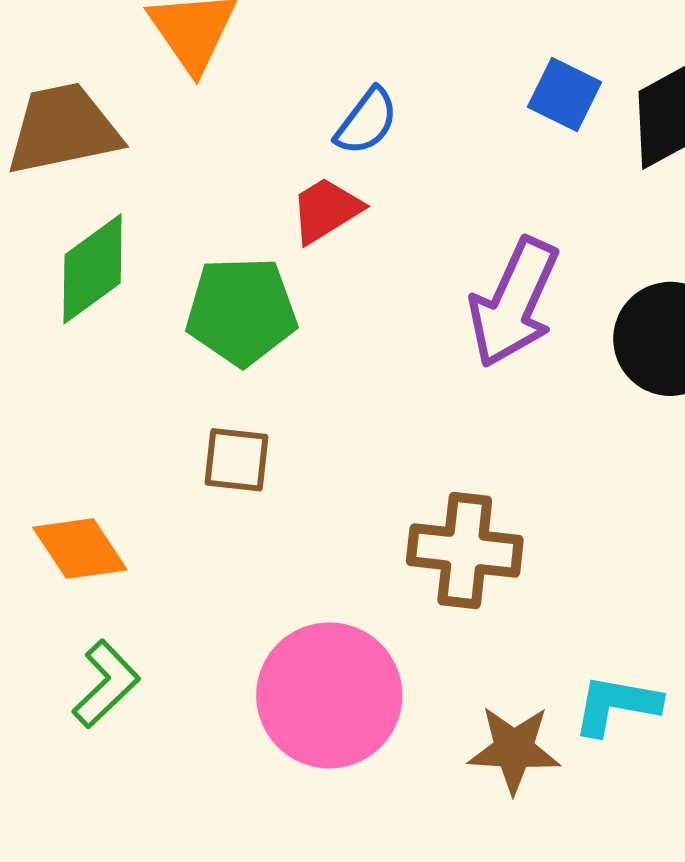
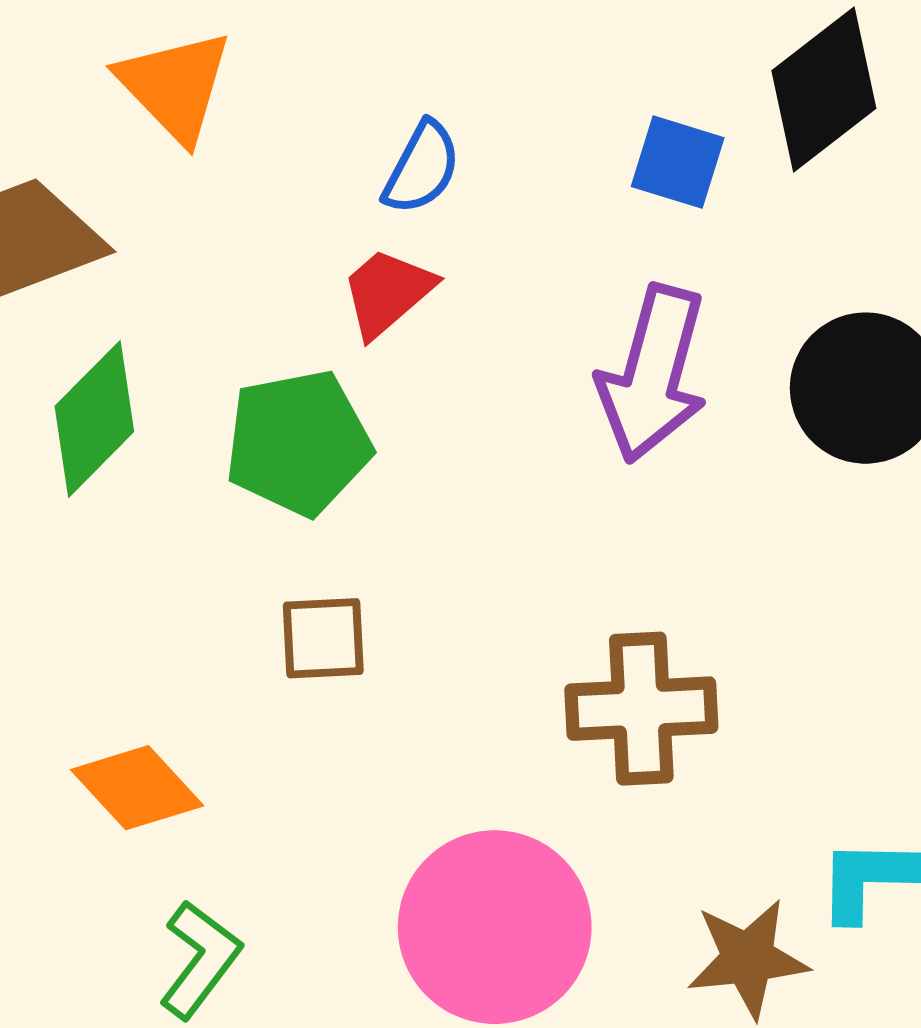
blue square: (565, 94) -> (678, 162), moved

